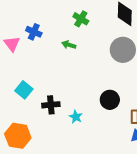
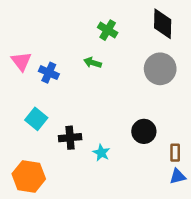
blue cross: (34, 32) -> (49, 73), moved

